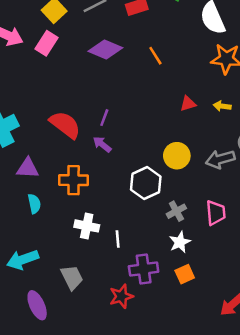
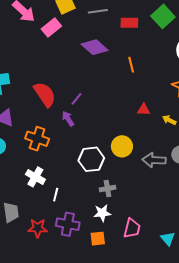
pink trapezoid: (216, 213) -> (132, 228), moved
red star: (121, 296) -> (38, 228), moved

